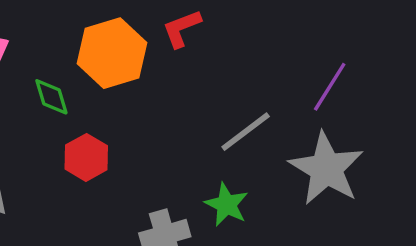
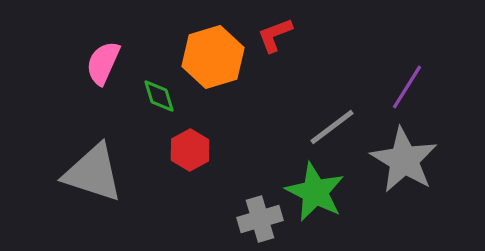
green star: (227, 205) -> (315, 192), size x1.5

